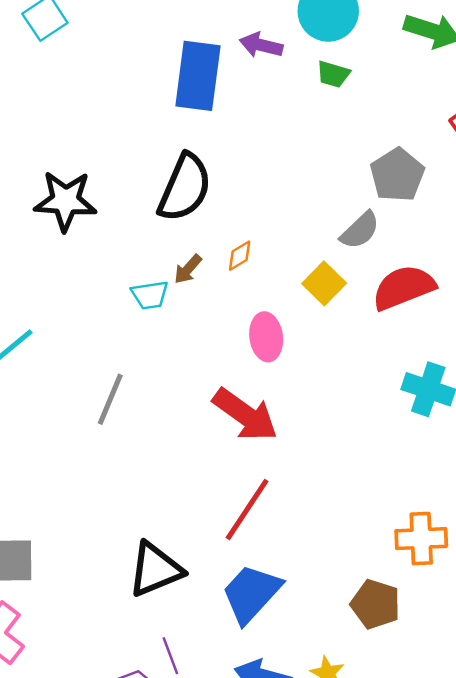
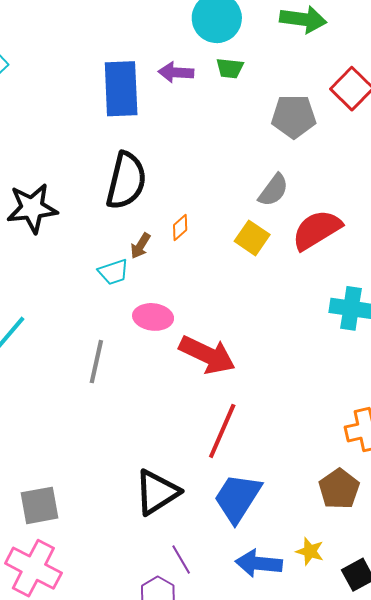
purple arrow: (261, 45) -> (176, 72), moved
gray pentagon: (397, 175) -> (294, 116), moved, turned -30
pink ellipse: (266, 337) -> (153, 317), moved, turned -66
brown pentagon: (376, 604) -> (339, 489), turned 30

